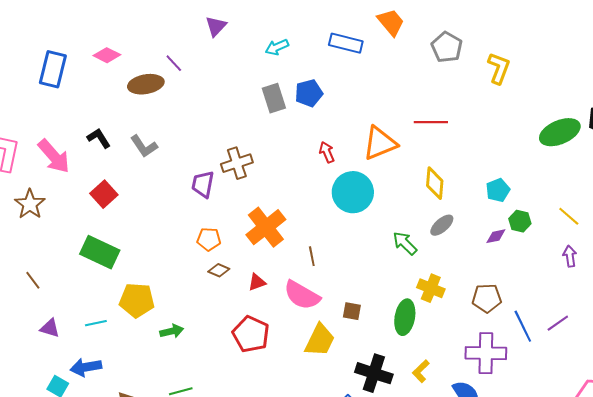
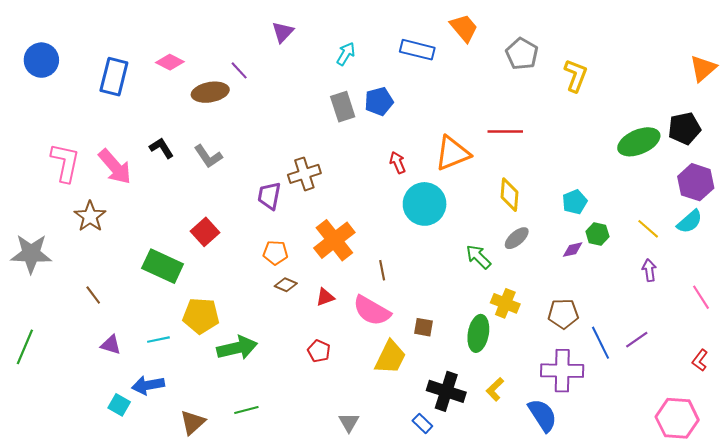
cyan arrow: (277, 47) -> (346, 54), turned 145
red square: (104, 194) -> (205, 232), moved
green arrow: (172, 331) -> (237, 348), size x1.6
red pentagon: (251, 334) -> (319, 351), size x0.6

